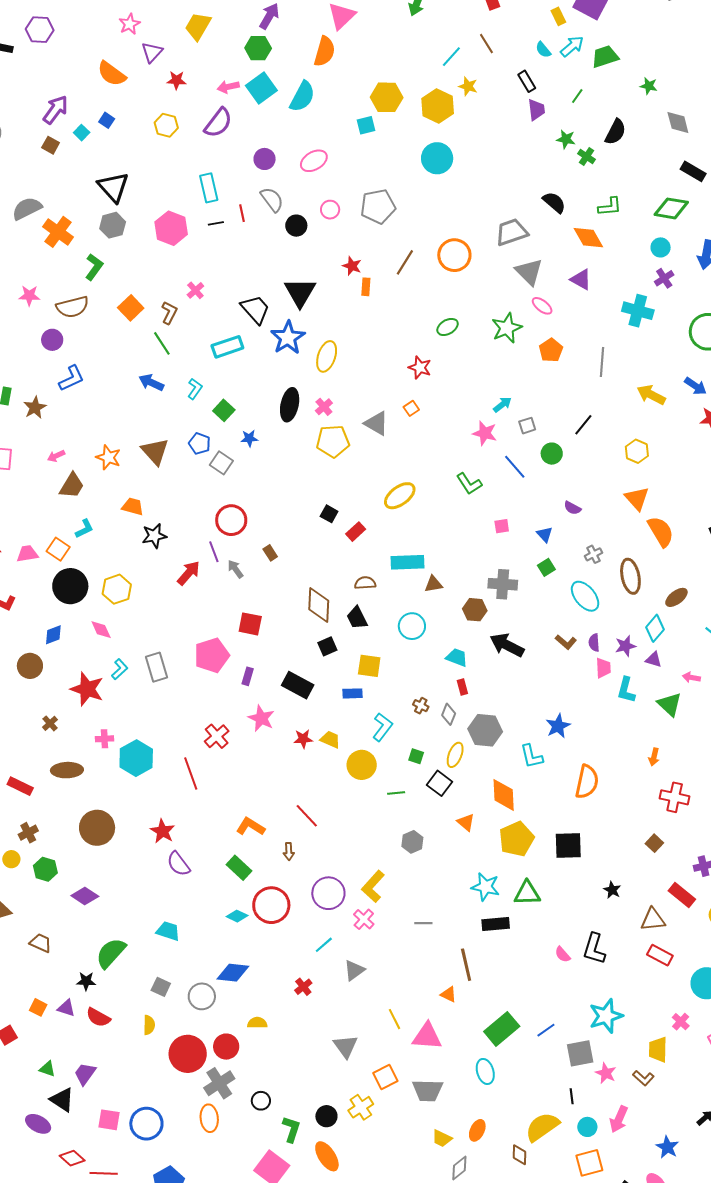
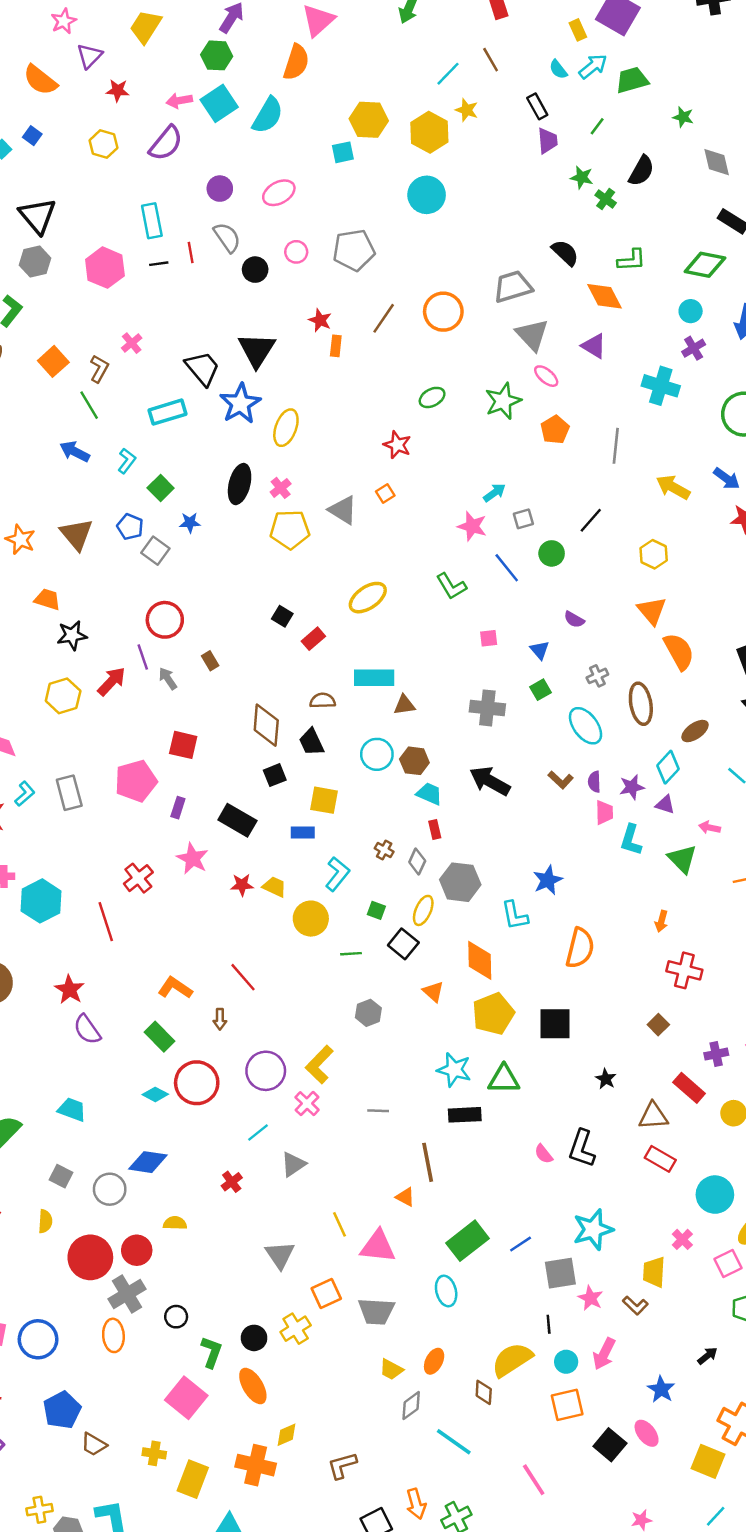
yellow hexagon: (117, 589) -> (63, 696), moved
brown hexagon: (475, 610) -> (414, 761), moved

